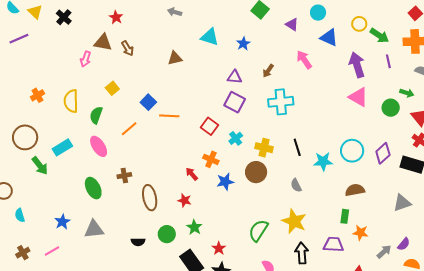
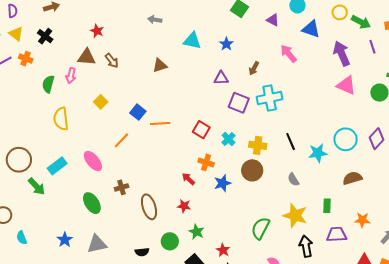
orange cross: (37, 95) -> (26, 59), moved, turned -32
purple square: (235, 102) -> (239, 103), moved
green semicircle: (96, 115) -> (48, 84), moved
green rectangle: (345, 216) -> (327, 206), moved

